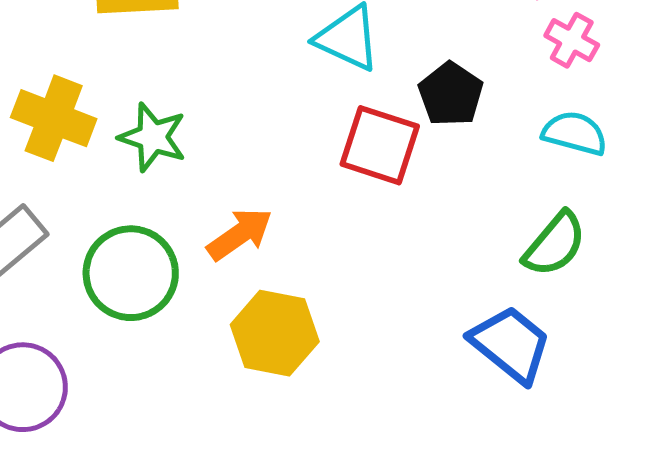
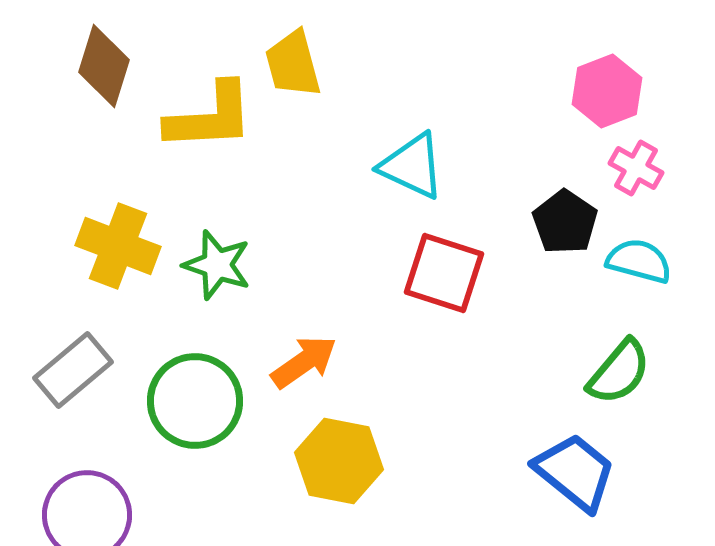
black pentagon: (451, 94) -> (565, 222), moved

